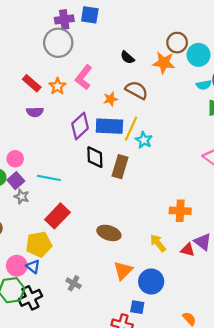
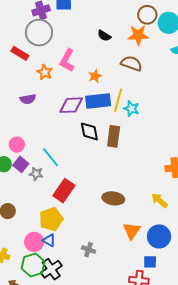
red rectangle: (32, 83) -> (20, 53), moved
brown semicircle: (137, 90) -> (131, 64), moved
purple diamond: (80, 126) -> (71, 105), turned 50
cyan line: (49, 178) -> (50, 157), turned 50
gray star: (22, 197) -> (36, 174), moved

